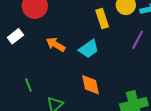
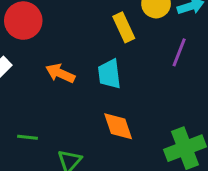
cyan trapezoid: (89, 49) -> (109, 74), turned 125
green line: (28, 85) -> (28, 137), turned -56

